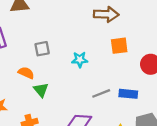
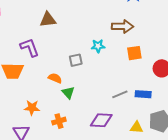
gray square: (42, 49) -> (76, 60), moved
cyan star: (80, 60) -> (98, 46), moved

